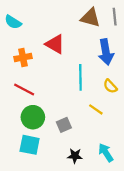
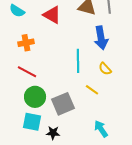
red triangle: (55, 44) -> (52, 15), moved
gray square: (64, 125) -> (63, 104), size x1.6
black star: (75, 156) -> (53, 133), moved

